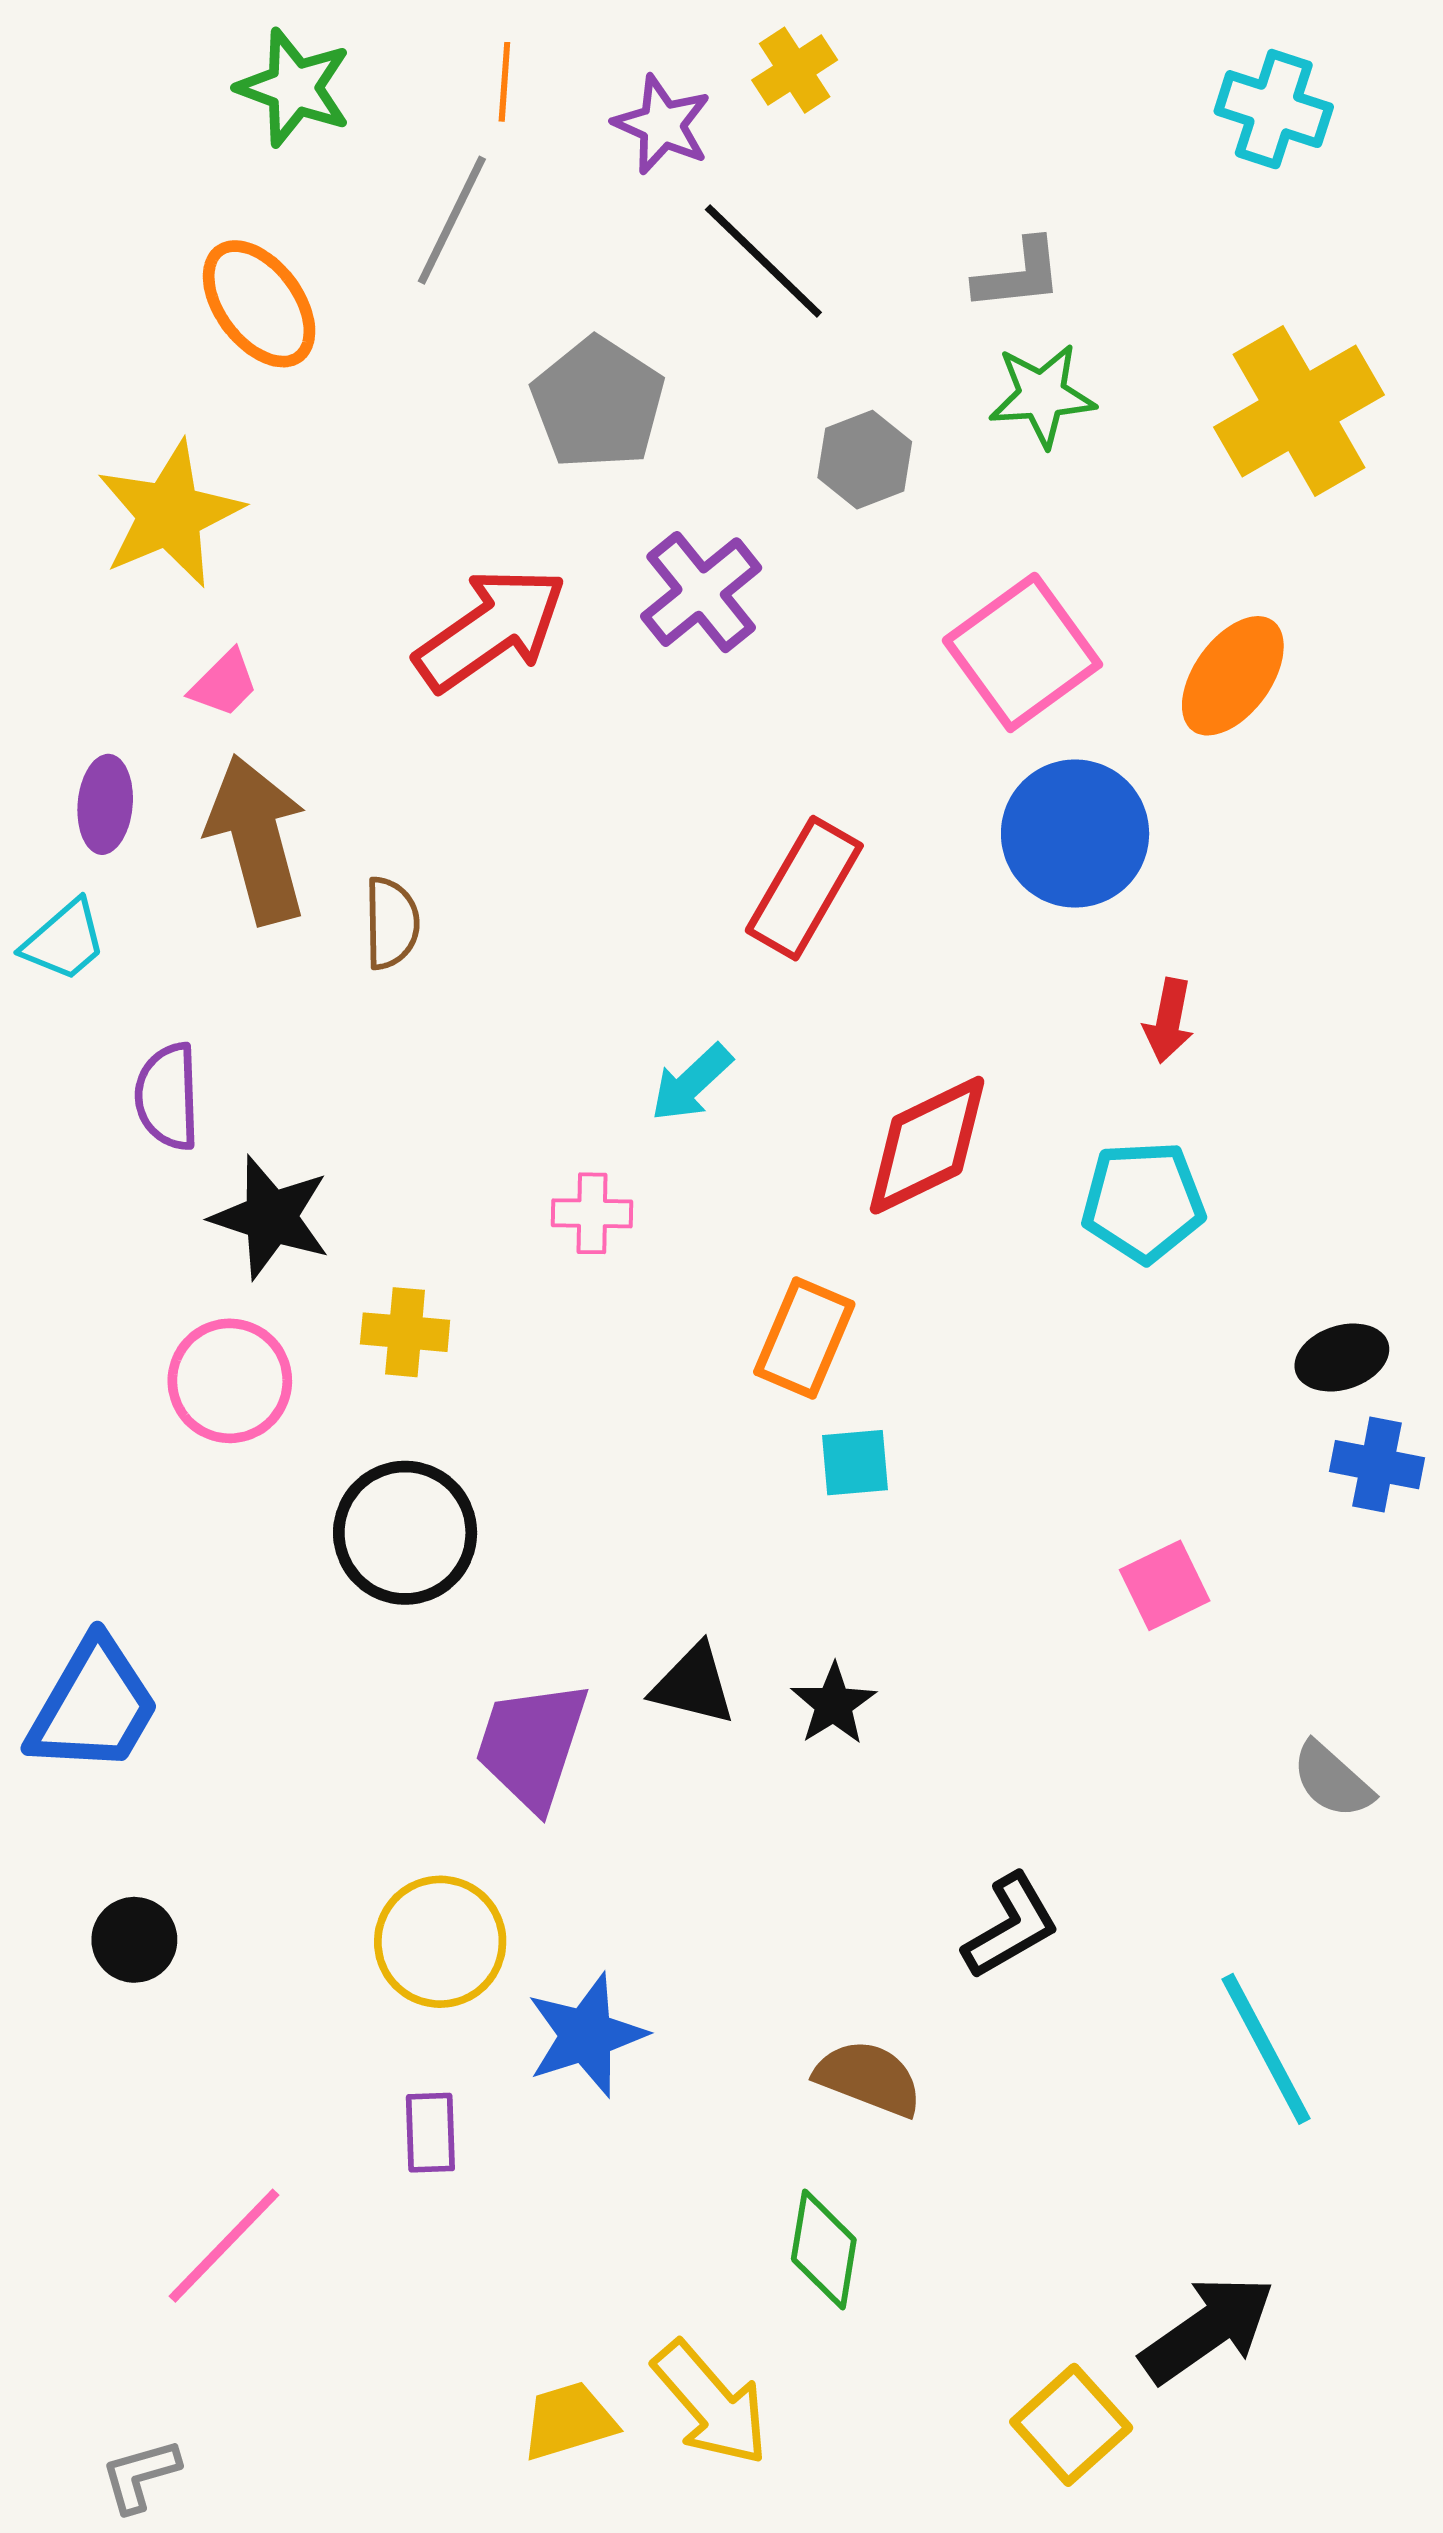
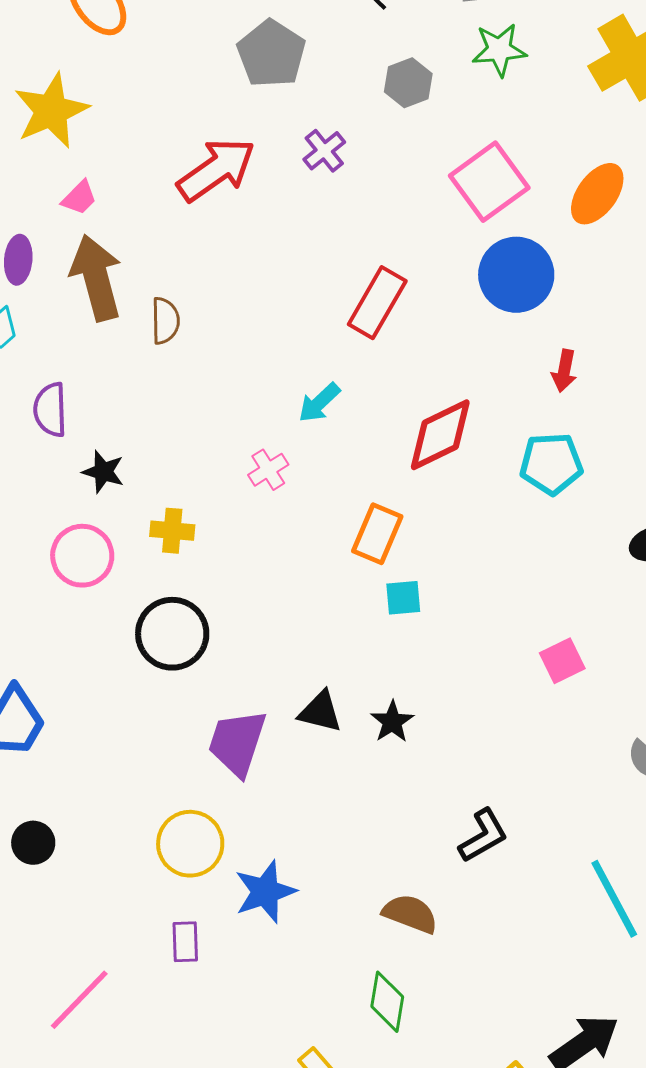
purple cross: (701, 592) -> (324, 151), size x0.7
pink cross: (592, 1213) -> (268, 470), turned -33
black star: (271, 1217) -> (103, 472), size x0.7

